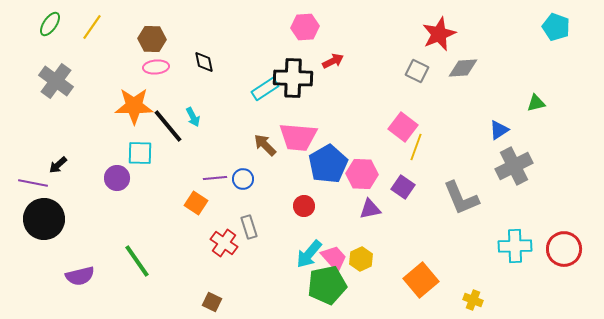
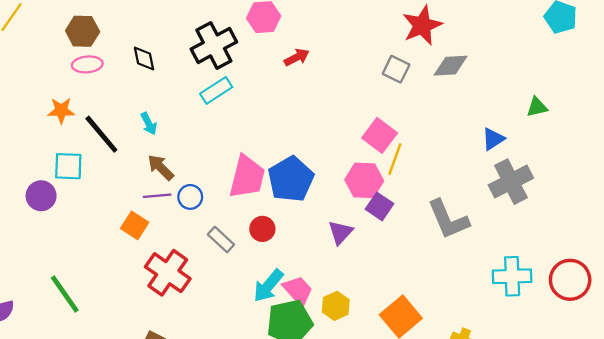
black cross: (293, 78) -> (214, 45), moved, turned -30
orange star: (134, 106) -> (61, 111), size x0.6
cyan arrow: (193, 117) -> (149, 124), moved
pink trapezoid: (298, 137) -> (247, 177), moved, turned -81
brown arrow: (265, 145) -> (161, 167), moved
pink hexagon: (362, 174) -> (364, 180), moved
purple triangle: (370, 209) -> (340, 232), turned -35
gray rectangle: (249, 227) -> (221, 240), moved, turned -30
red cross: (224, 243) -> (168, 273), size x1.4
yellow hexagon: (361, 259) -> (336, 306), moved

